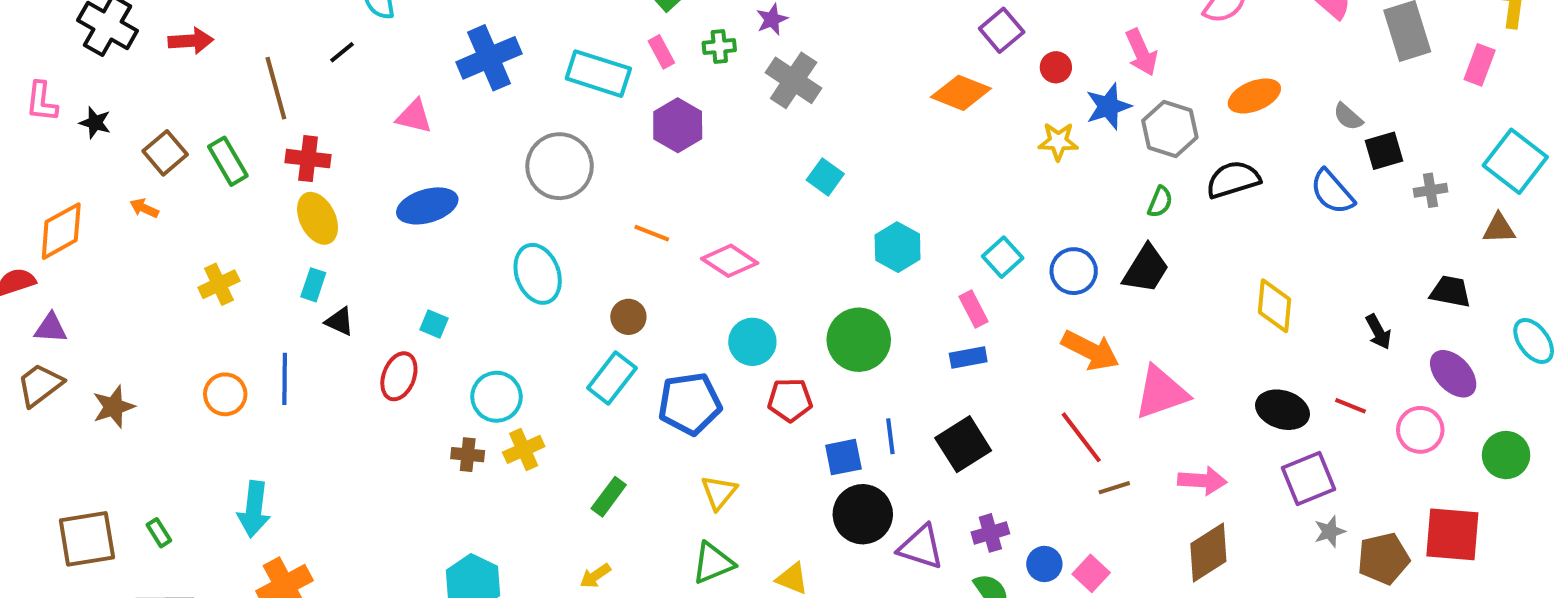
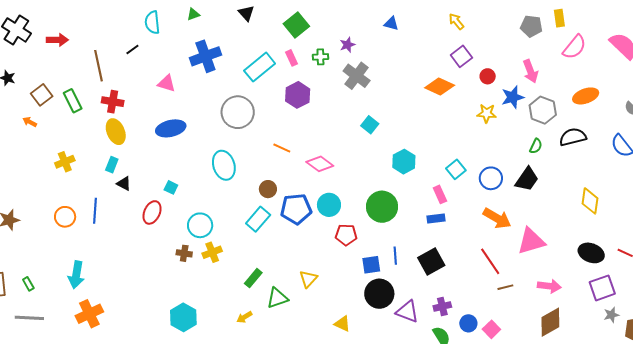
cyan rectangle: (598, 74) -> (260, 67), turned -60
blue pentagon: (690, 404) -> (296, 209), moved
green triangle: (713, 563) -> (277, 298), moved

